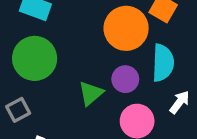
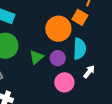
green triangle: (91, 93) -> (36, 57), moved

